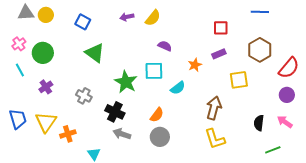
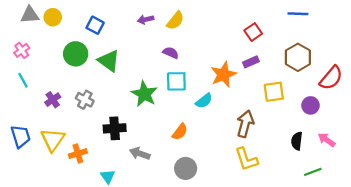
red square: (221, 28) -> (253, 32), turned -35
purple semicircle: (165, 46) -> (171, 53), moved
green circle: (43, 53) -> (76, 54), moved
orange star: (195, 65) -> (223, 74), size x1.6
purple circle: (287, 95) -> (311, 105), moved
gray cross: (84, 96) -> (85, 100), moved
black cross: (115, 112) -> (115, 128), moved, turned -30
gray circle: (160, 137) -> (186, 168), moved

